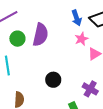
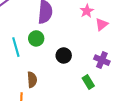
green circle: (17, 39) -> (36, 38), moved

